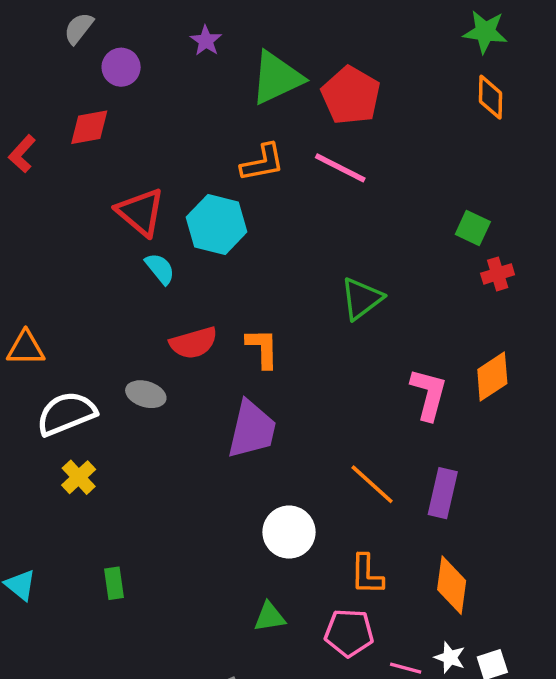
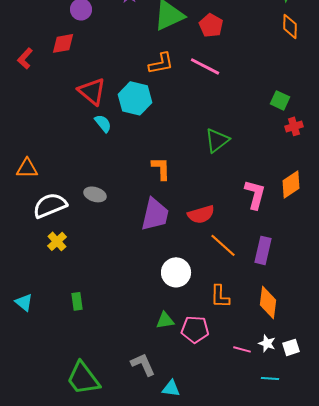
red pentagon: (351, 95) -> (211, 25), size x0.7
red semicircle: (194, 343) -> (201, 214), moved
pink pentagon: (349, 633) -> (195, 329), moved

